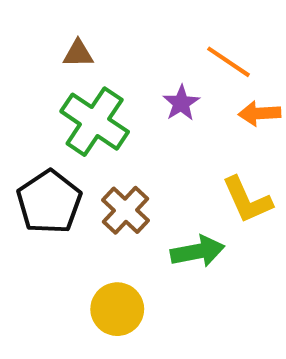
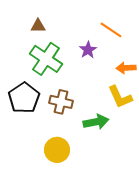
orange arrow: (259, 113) -> (126, 68), moved
brown cross: (125, 210) -> (61, 102), turned -30

